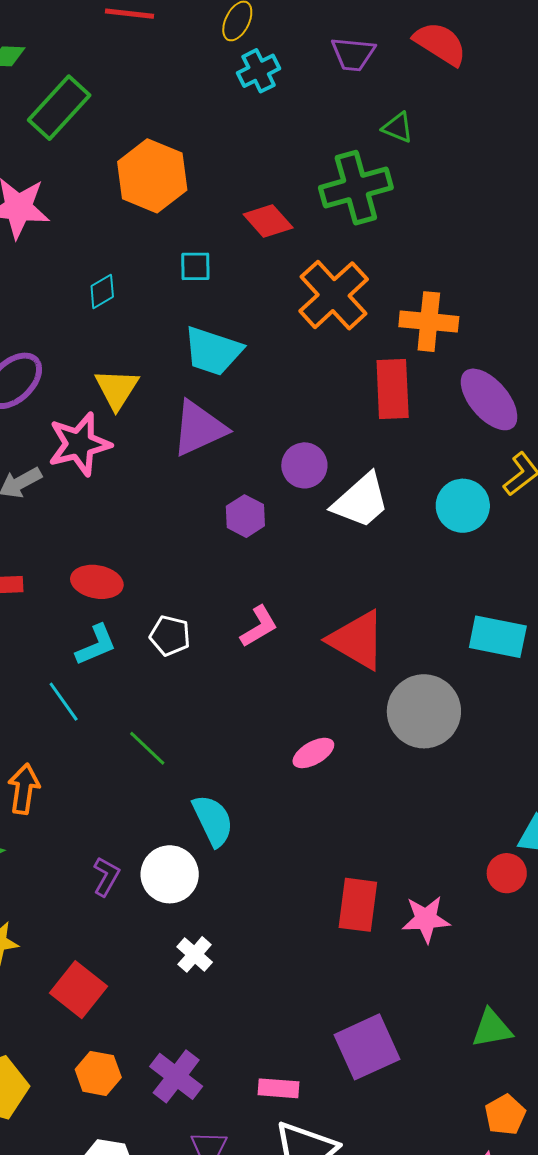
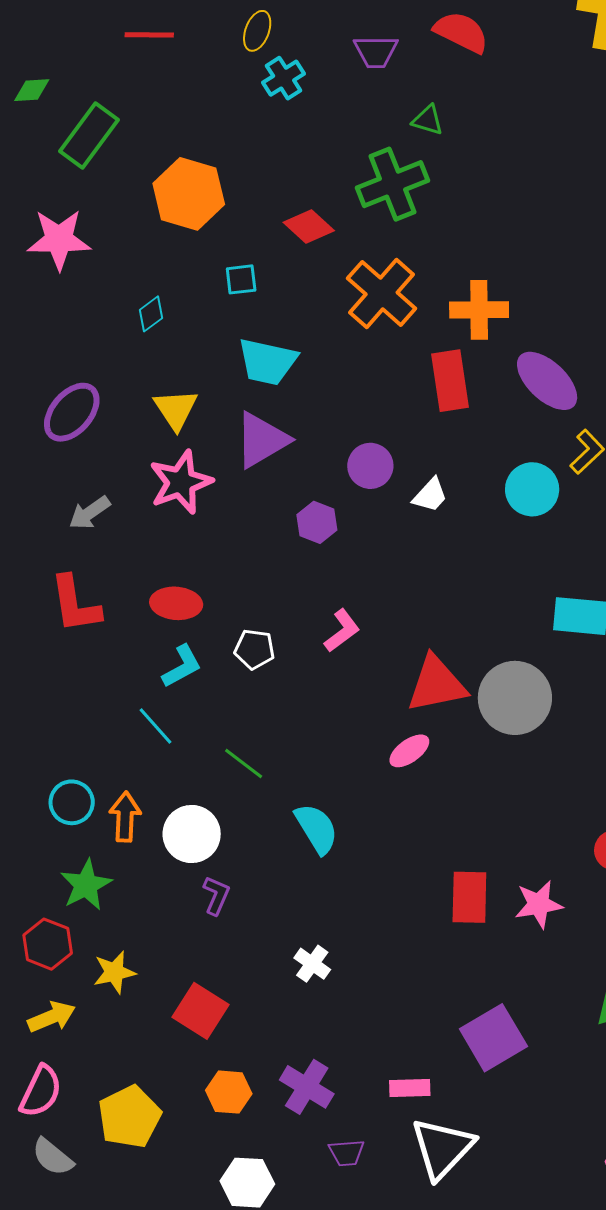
pink star: (79, 444) -> (181, 482), moved
white trapezoid: (361, 501) -> (430, 495), size x0.6
red triangle: (357, 640) -> (436, 684), moved, turned -36
white circle: (170, 874) -> (192, 834), moved

